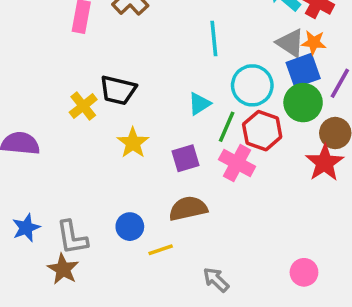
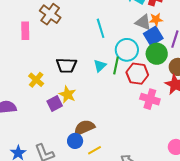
black trapezoid: (118, 90) -> (66, 65), moved
green line: (227, 127) -> (116, 66), moved
purple square: (186, 158) -> (55, 103), moved
pink cross: (237, 163) -> (150, 99), moved
brown semicircle: (188, 208) -> (84, 128), moved

